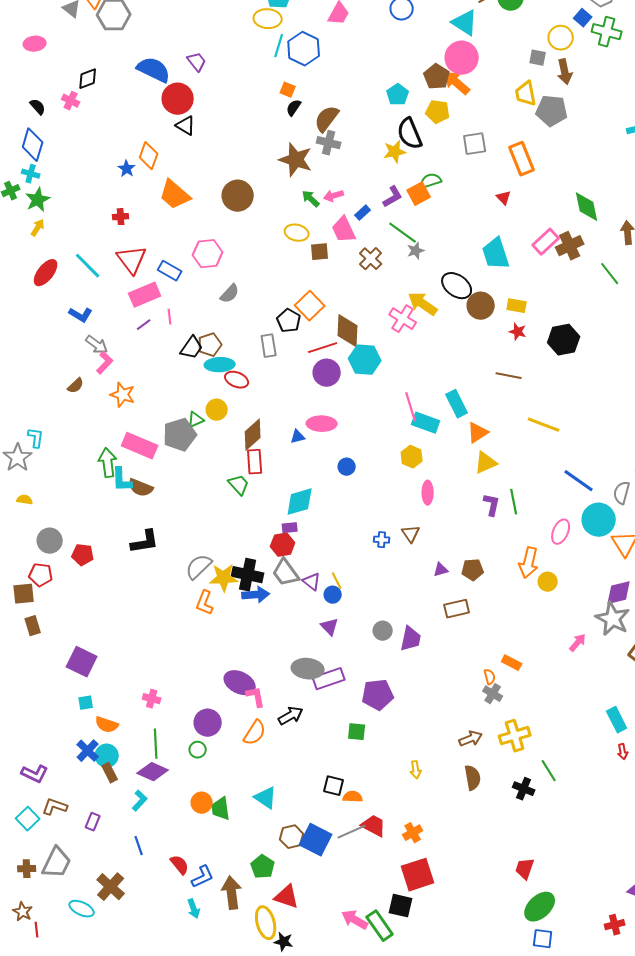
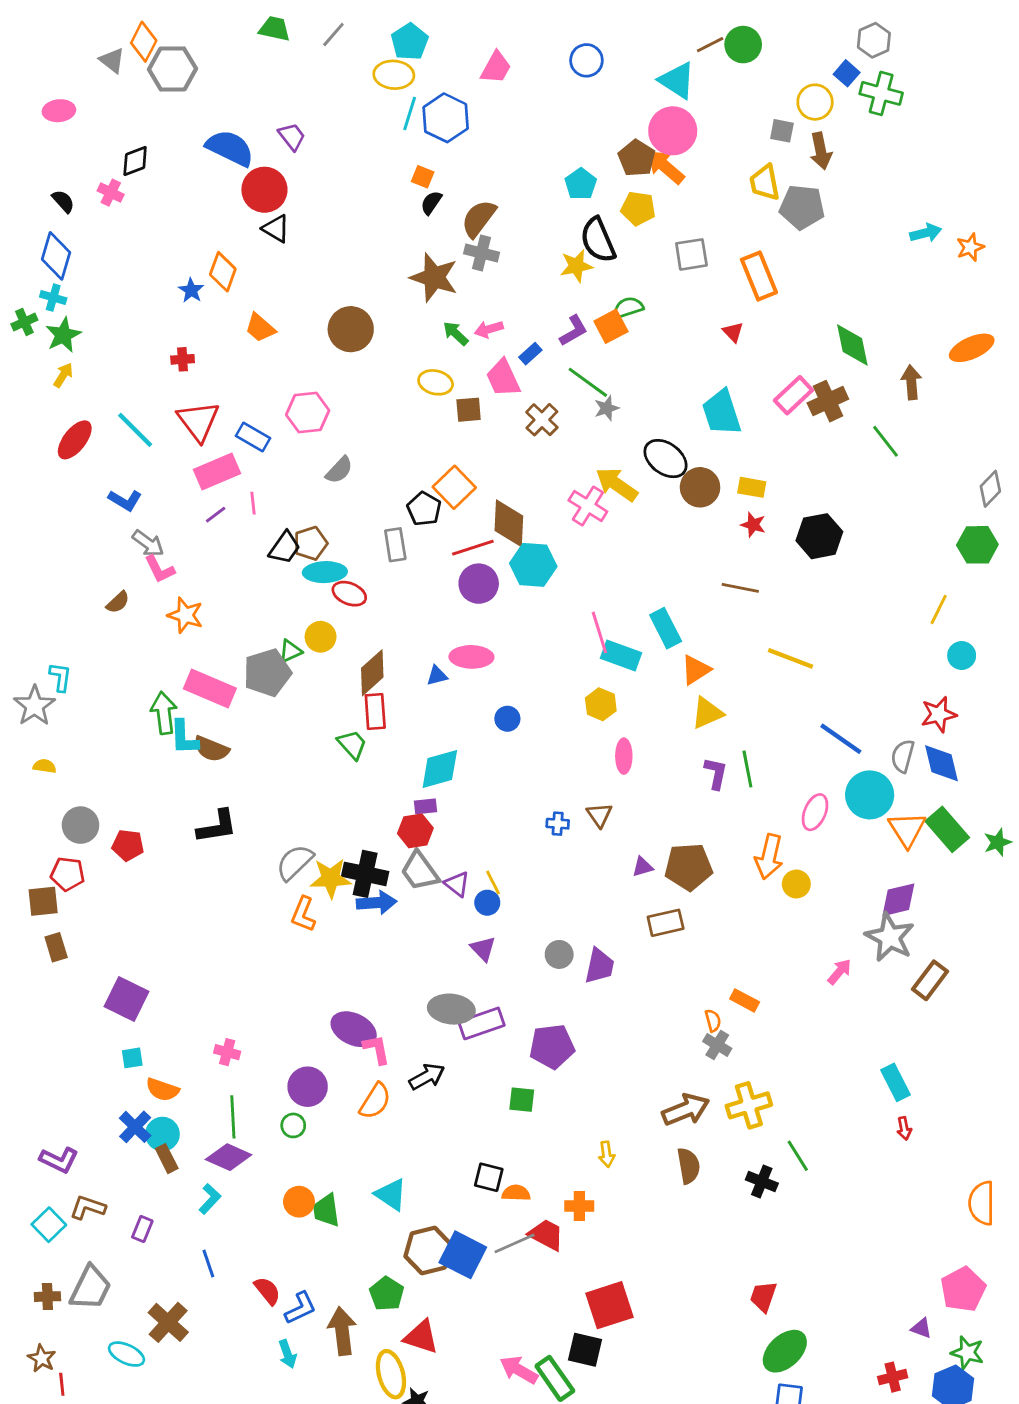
orange trapezoid: (175, 195) -> (260, 328), size x0.7
pink L-shape: (105, 363) -> (160, 569), turned 110
brown pentagon: (473, 570) -> (689, 867), size x1.5
brown arrow: (471, 739) -> (686, 1110), size x1.4
orange cross: (413, 833) -> (579, 1206), moved, turned 30
brown hexagon: (292, 837) -> (428, 1251), size x1.4

